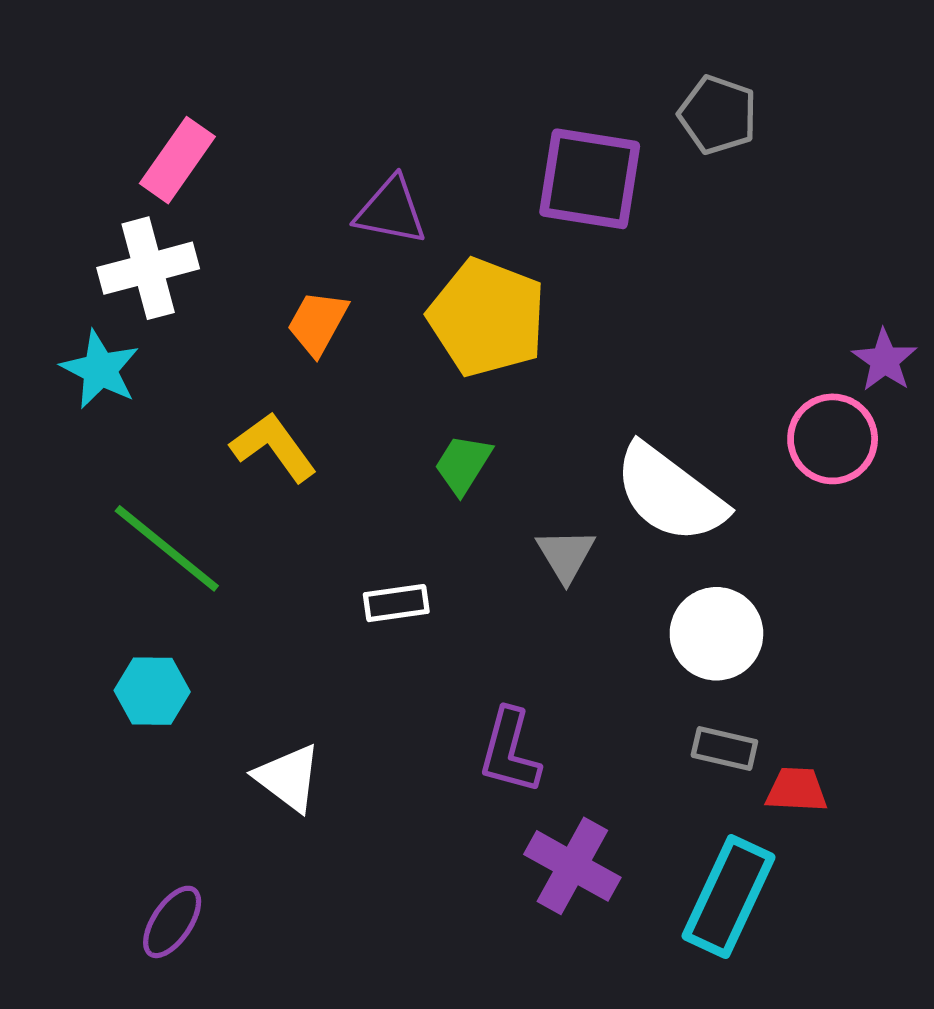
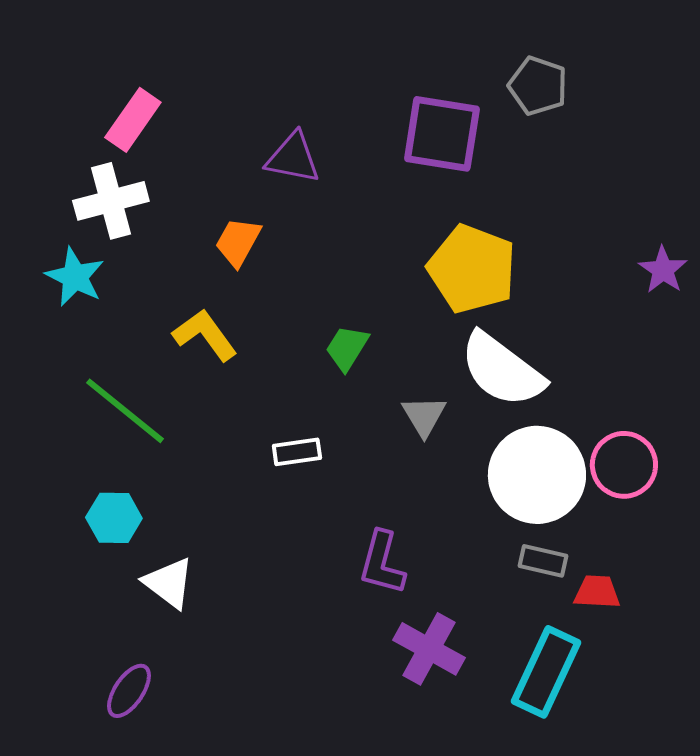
yellow pentagon: (487, 318) -> (472, 269), moved
pink circle: (833, 439) -> (624, 465), moved
white circle: (716, 634) -> (537, 475), size x1.4
white triangle: (288, 778) -> (169, 583), moved

